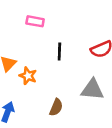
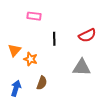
brown semicircle: (56, 107) -> (42, 83), moved

